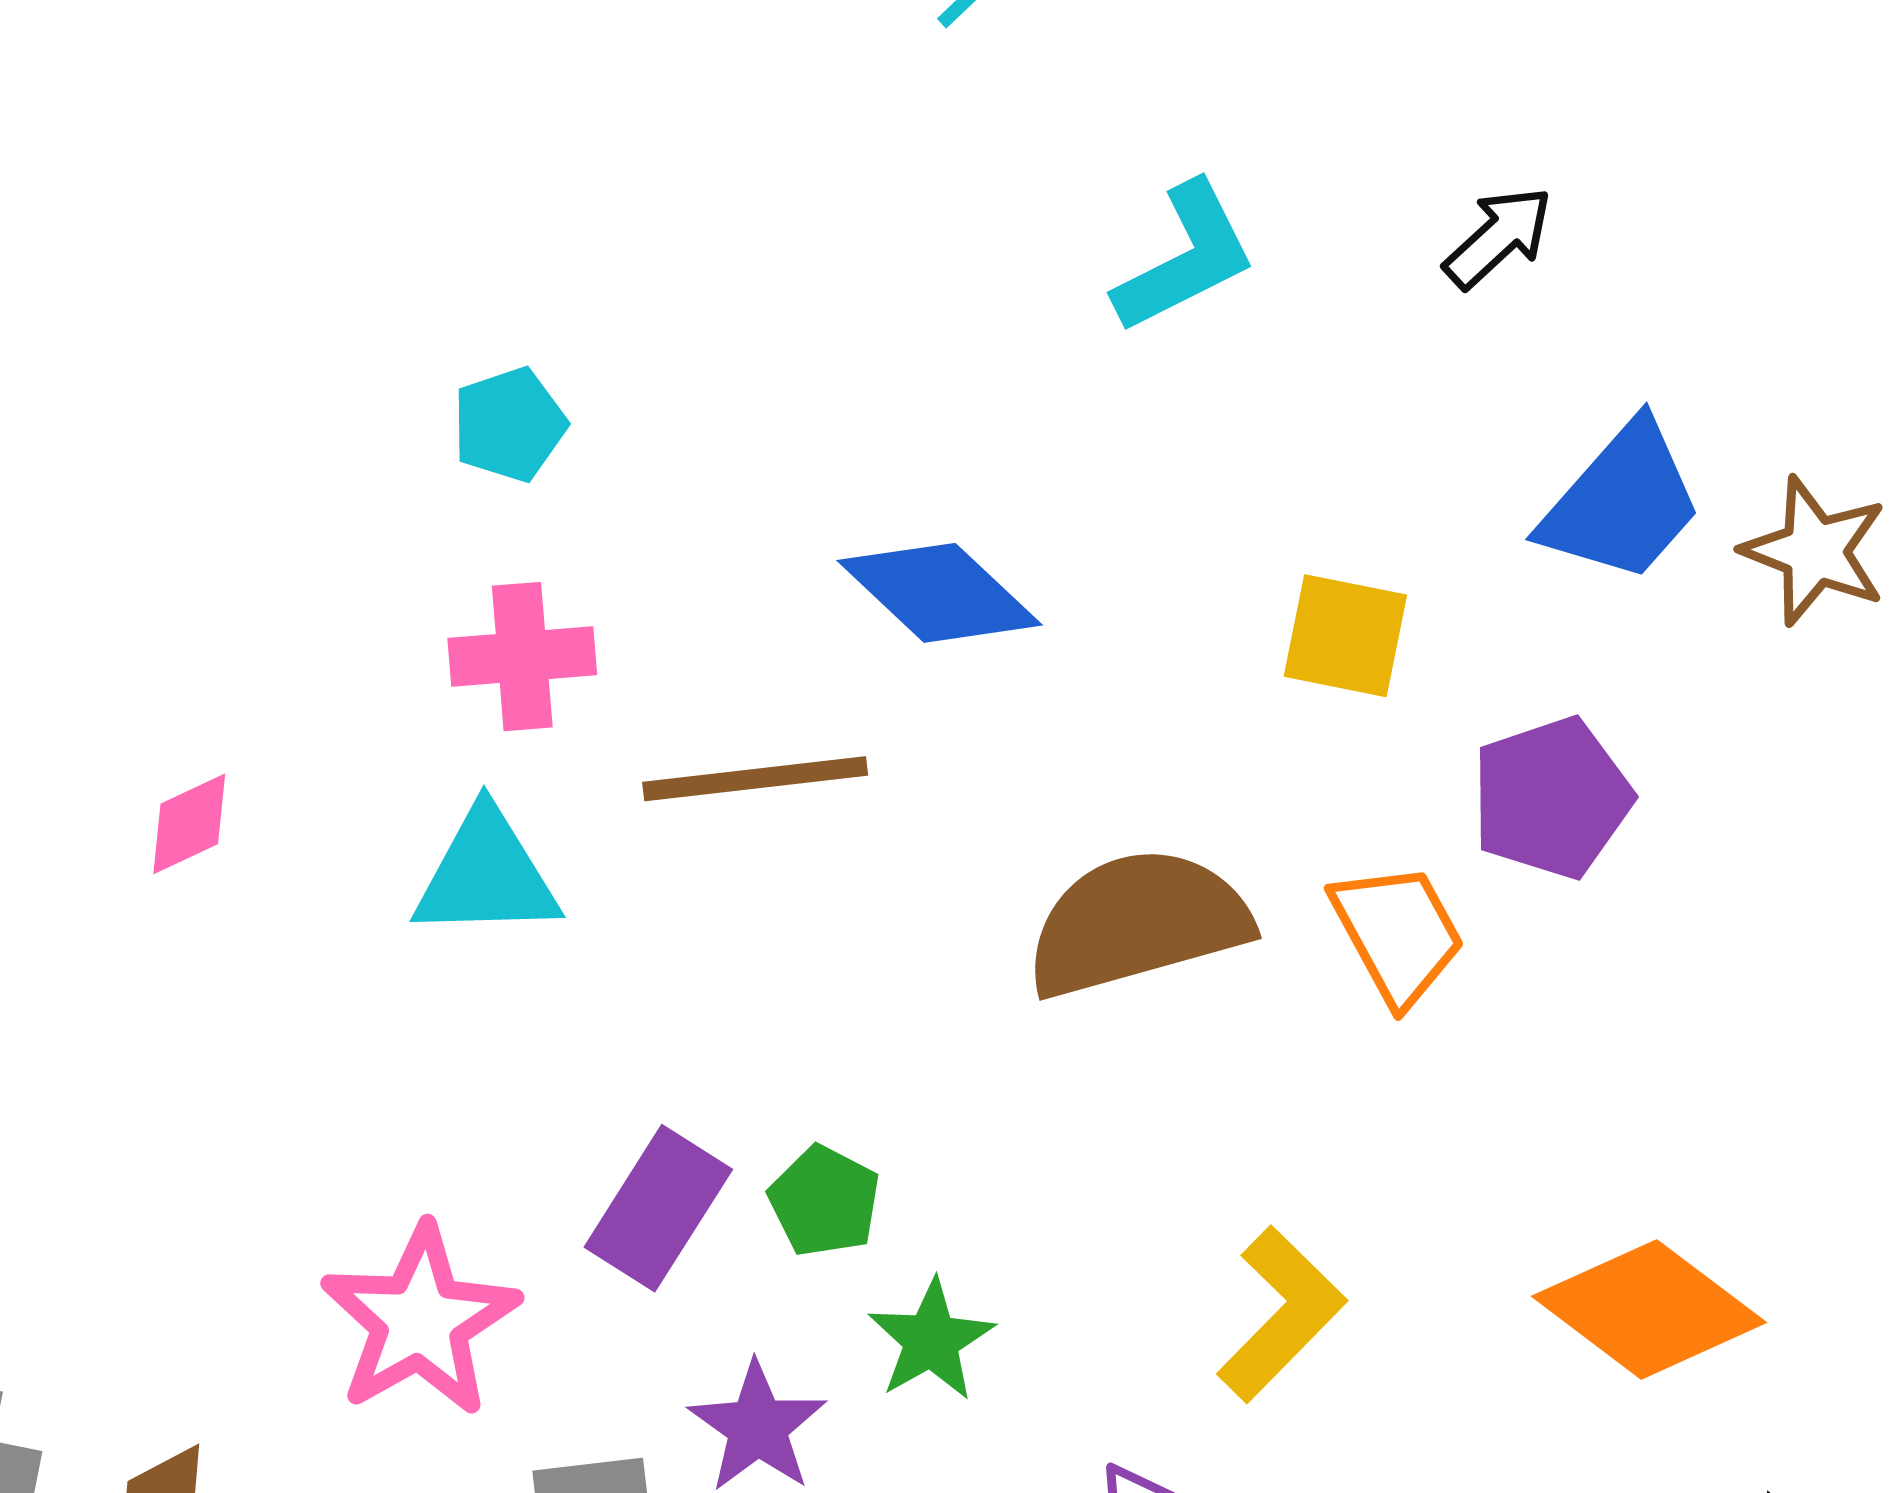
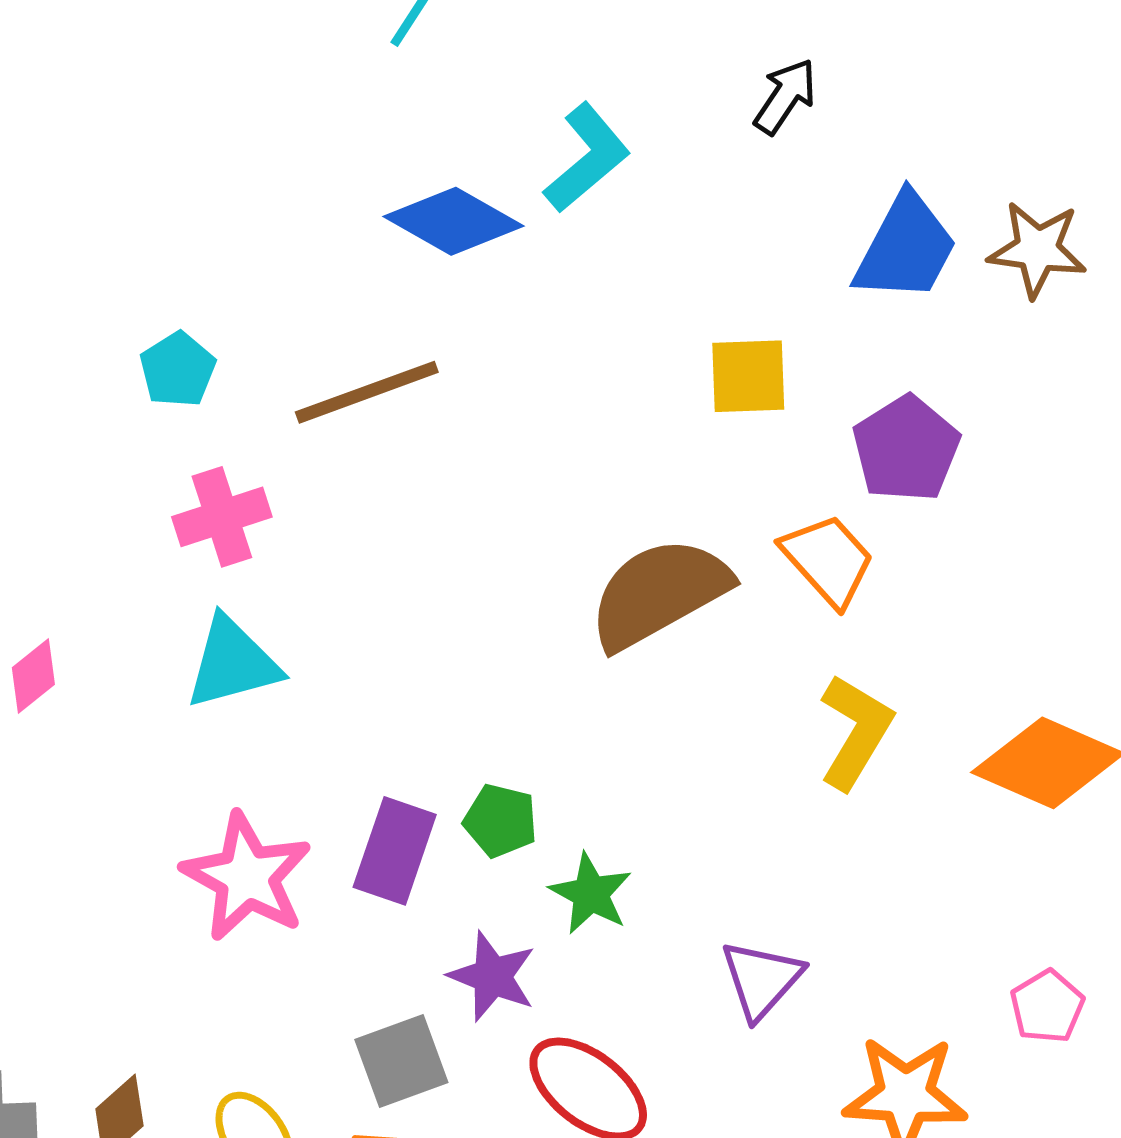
blue diamond: (940, 593) -> (454, 221), moved
brown line: (755, 779) -> (367, 392), moved
yellow L-shape: (1281, 1314) -> (855, 732), moved
pink star: (420, 1321) -> (247, 877), moved

